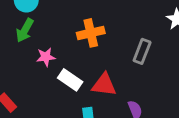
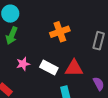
pink star: (46, 57) -> (23, 64), moved

